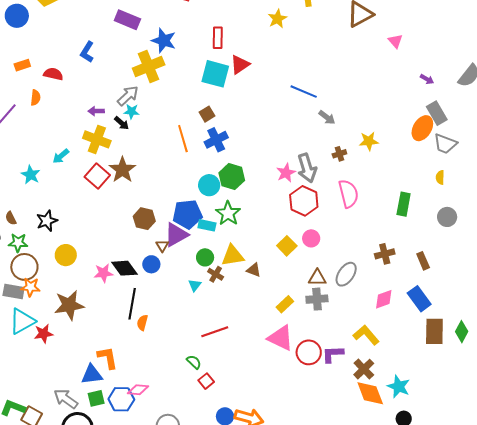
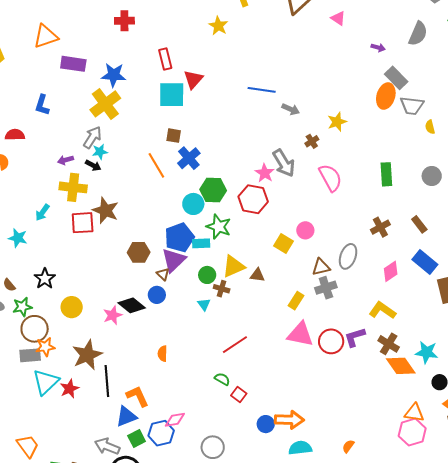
brown square: (207, 114) -> (174, 136), turned -35
red square: (97, 176) -> (83, 223), turned -30
yellow semicircle: (440, 177) -> (430, 127), moved
red hexagon: (304, 201) -> (253, 199), moved
black line: (132, 304) -> (107, 381), moved

